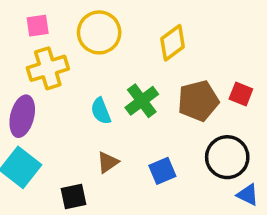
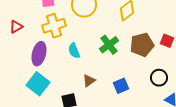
cyan semicircle: (101, 111) -> (74, 51), moved
black circle: (227, 157) -> (159, 78), size x0.7

